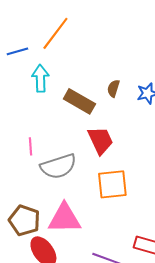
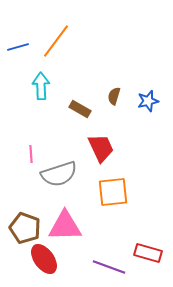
blue line: (17, 51) -> (18, 47), moved
brown rectangle: (79, 101) -> (80, 109), size x0.7

